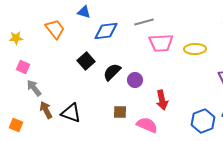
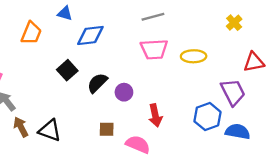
gray line: (144, 22) -> (153, 17), moved
orange trapezoid: (55, 29) -> (31, 33), turned 60
blue hexagon: (203, 121) -> (207, 117), moved

